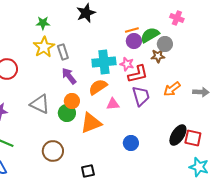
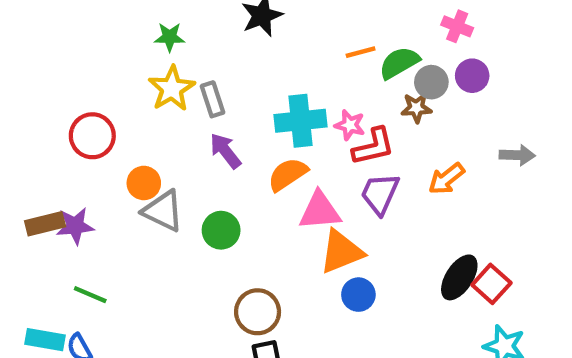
purple circle: (134, 41) -> (472, 76), moved
gray arrow: (201, 92) -> (517, 155), moved
purple trapezoid: (141, 96) -> (380, 194), turned -140
orange circle: (72, 101) -> (144, 183), moved
pink triangle: (113, 104) -> (320, 211), size x1.5
orange triangle: (91, 123) -> (341, 252), moved
red square: (193, 138) -> (491, 284), turned 30
brown circle: (53, 151) -> (258, 312), moved

